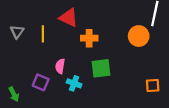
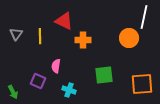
green square: (101, 68) -> (104, 75), moved
cyan cross: (74, 83) -> (69, 90), moved
orange square: (153, 86) -> (142, 84), size x1.6

